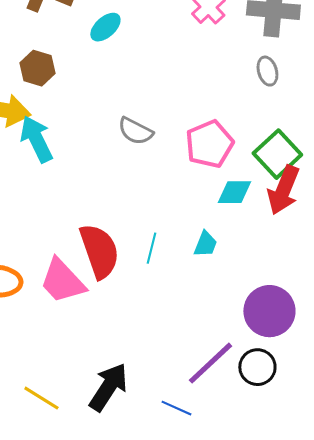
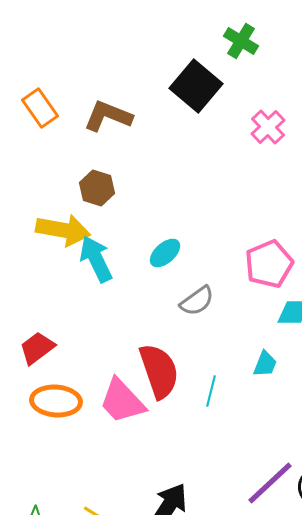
cyan ellipse: (105, 27) -> (165, 253), moved
gray semicircle: (135, 131) -> (197, 301), moved, turned -63
cyan line: (151, 248) -> (211, 391), moved

